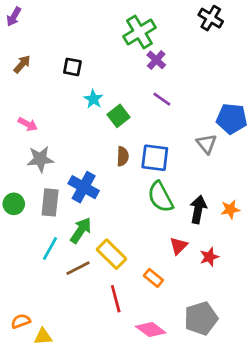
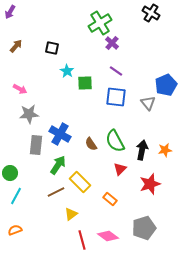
green square: (119, 116) -> (85, 83), turned 35
blue pentagon: (232, 119) -> (166, 85), turned -30
brown semicircle: (123, 156) -> (91, 144), moved, turned 144
blue square: (155, 158) -> (116, 97), moved
green circle: (14, 204) -> (10, 173), moved
red triangle: (179, 246) -> (120, 169), moved
cyan line: (50, 249) -> (16, 196), moved
red star: (209, 257) -> (150, 184), size x1.5
red line: (116, 299) -> (82, 240), moved
yellow triangle: (43, 337) -> (71, 214), moved, turned -32

